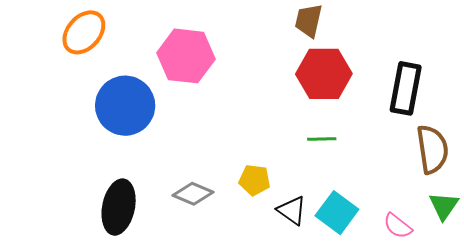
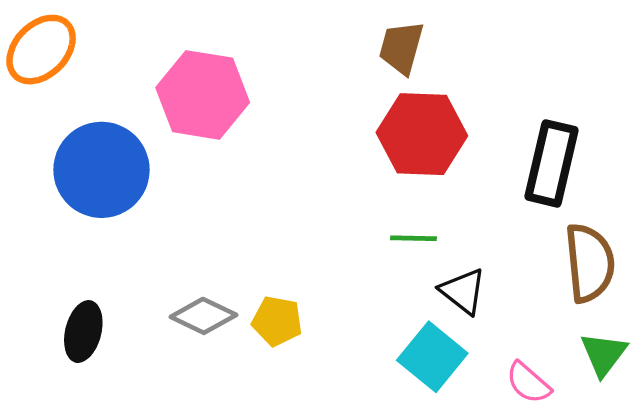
yellow pentagon: (254, 180) -> (277, 321), moved
black ellipse: (119, 207) -> (83, 332), size x0.7
black triangle: (292, 210) -> (463, 291), moved

